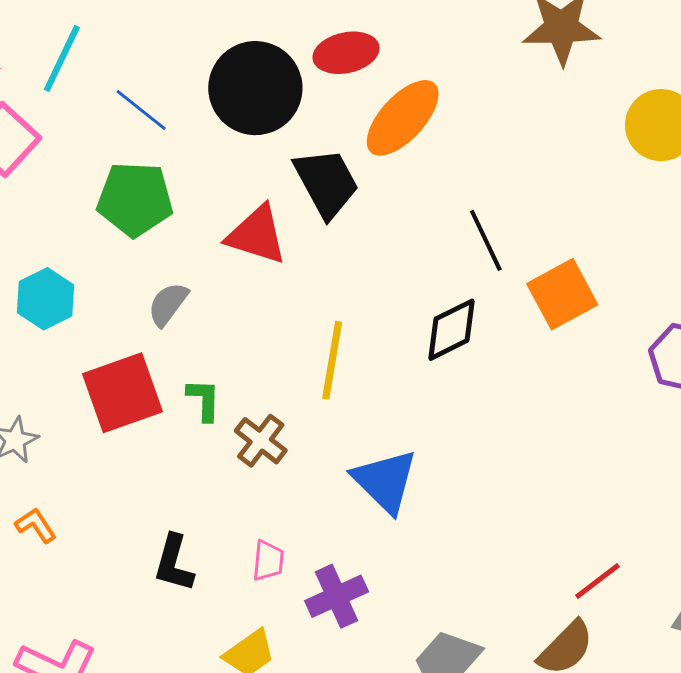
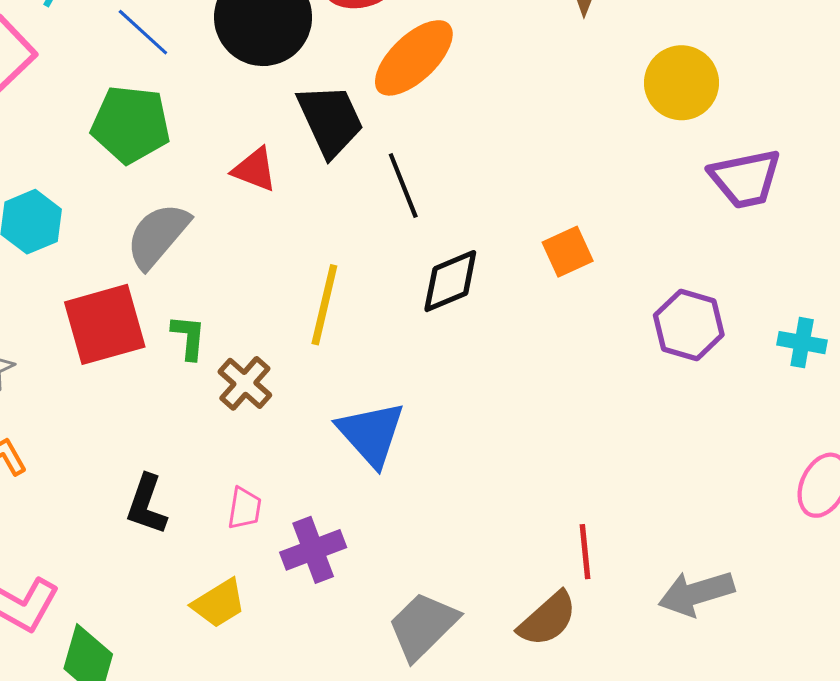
red triangle: (257, 235) -> (255, 170), size x0.7
black line: (486, 240) -> (403, 185), moved
orange square: (562, 294) -> (568, 252), size x0.7
gray semicircle: (168, 304) -> (158, 236), size x1.5
red line: (597, 581) -> (585, 552), turned -62

